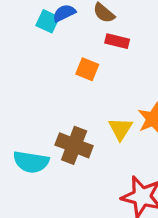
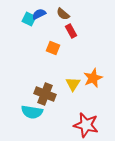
red rectangle: (117, 41) -> (71, 31), turned 48
cyan semicircle: (31, 162) -> (32, 112), moved

